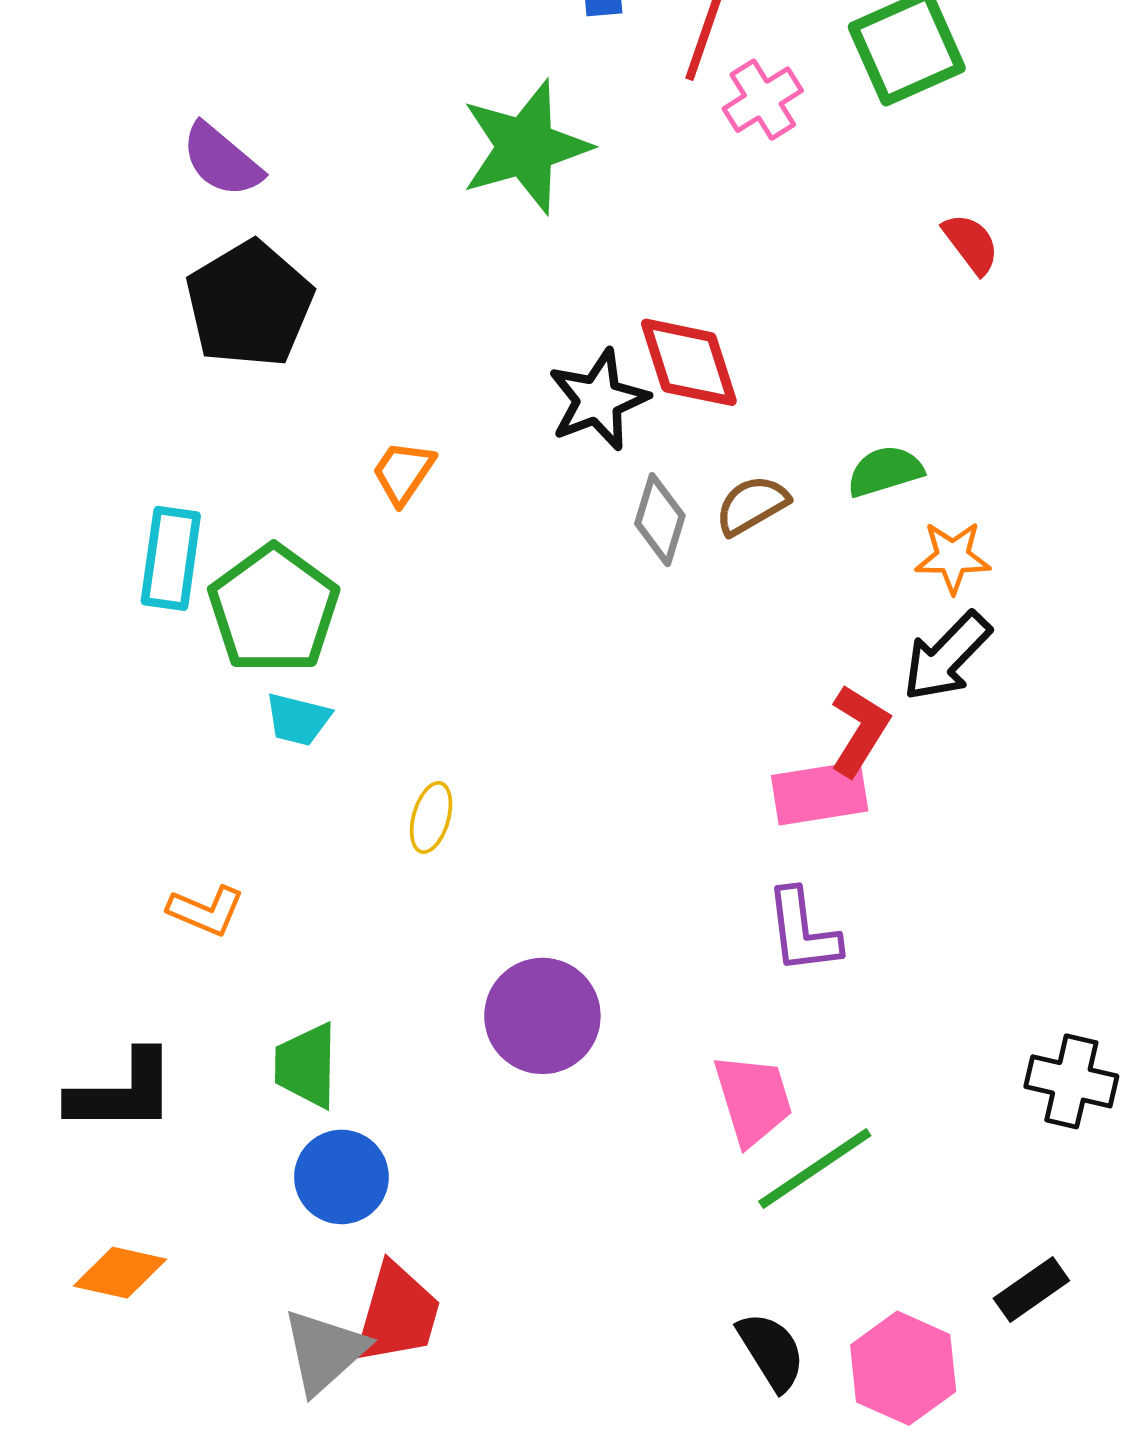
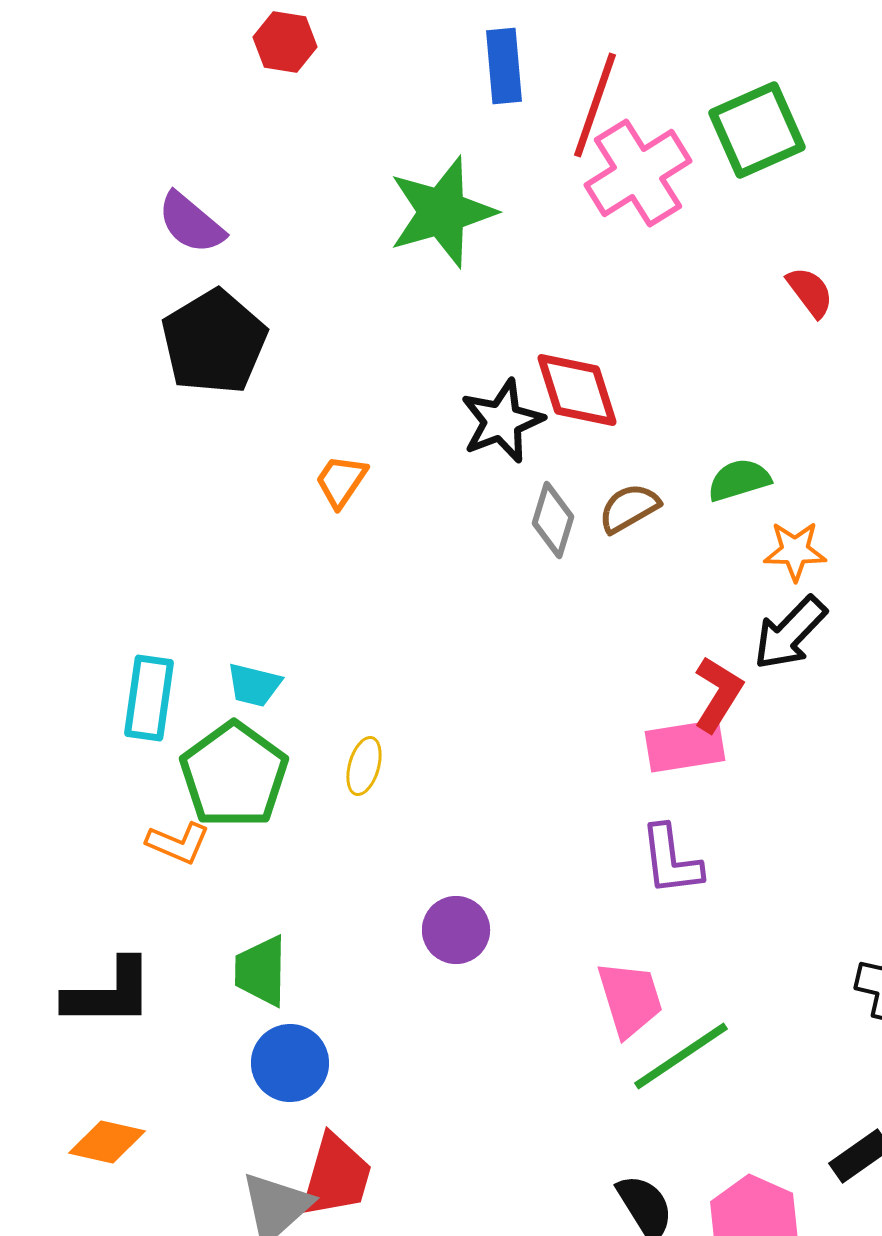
pink cross: (763, 100) -> (638, 173), size x1.6
cyan rectangle: (171, 558) -> (149, 698), moved
green pentagon: (274, 609) -> (234, 775), moved
purple circle: (542, 1016) -> (456, 930), size x0.7

